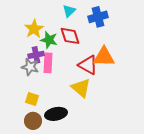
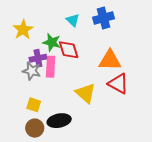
cyan triangle: (69, 11) -> (73, 20), moved, turned -32
yellow star: (34, 29) -> (23, 30), moved
red diamond: (70, 36) -> (69, 50), moved
red triangle: (88, 65) -> (118, 84), moved

